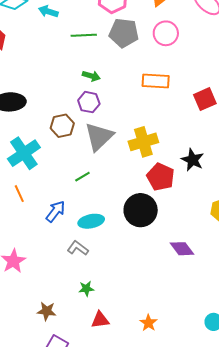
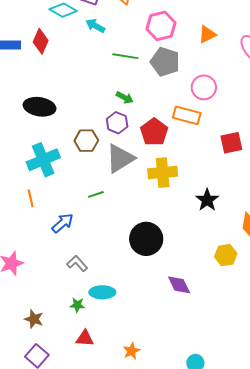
pink circle: (166, 33) -> (204, 87), moved
red pentagon: (161, 177) -> (154, 132), moved
cyan ellipse: (91, 221) -> (102, 292), moved

